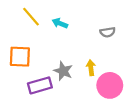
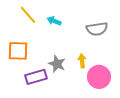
gray semicircle: (108, 32) -> (97, 29), size x1.5

